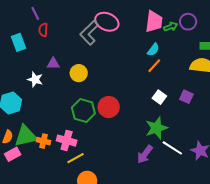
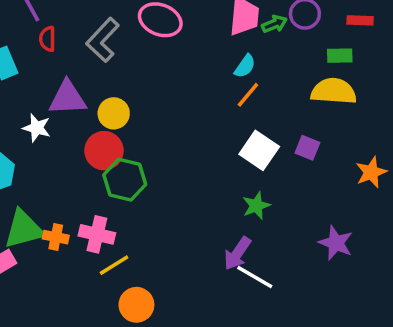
gray L-shape: (89, 33) -> (103, 40), moved
purple triangle: (53, 64) -> (68, 98), size x1.6
white square: (159, 97) -> (259, 150), size x1.5
red circle: (109, 107) -> (104, 151), moved
green star: (156, 128) -> (256, 206), size x0.7
white line: (172, 148) -> (255, 277), moved

